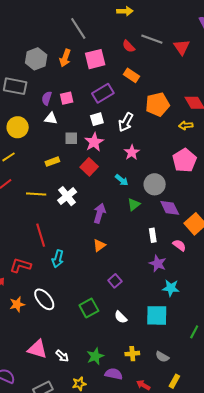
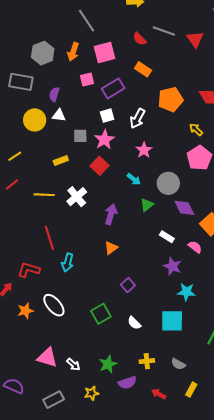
pink square: (67, 98) -> (87, 79), moved
yellow arrow: (186, 125) -> (196, 129), moved, turned 48
yellow circle: (18, 127) -> (35, 120), moved
white rectangle: (153, 235) -> (167, 237), turned -48
purple semicircle: (114, 374) -> (127, 383), turned 150

